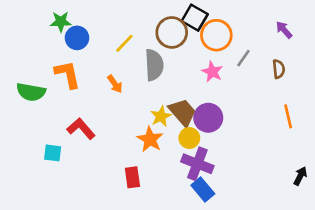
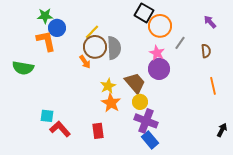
brown circle: (172, 32) -> (95, 47), moved
orange L-shape: (68, 74) -> (46, 41), moved
yellow star: (161, 116) -> (108, 86), moved
purple circle: (208, 118) -> (159, 69), moved
red L-shape: (81, 129) -> (60, 129), moved
cyan square: (53, 153) -> (47, 116), moved

